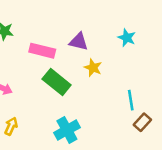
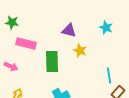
pink rectangle: (42, 51) -> (26, 43), moved
green rectangle: (57, 82) -> (52, 61), turned 50

